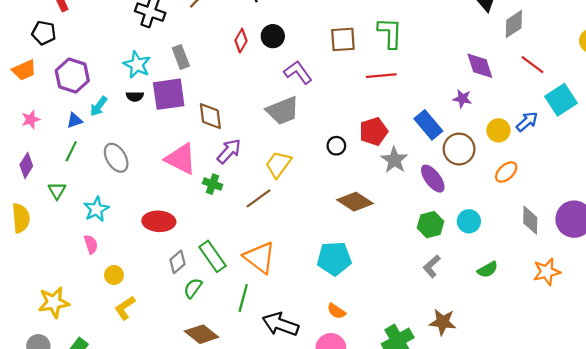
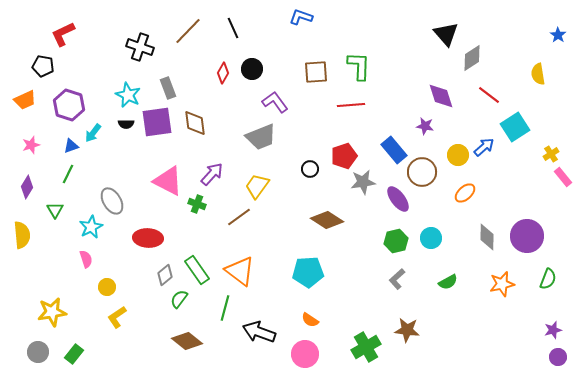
brown diamond: (210, 116) -> (195, 123), moved
gray ellipse: (116, 158) -> (112, 201), moved
gray star: (394, 160) -> (363, 182), turned 30

